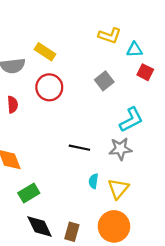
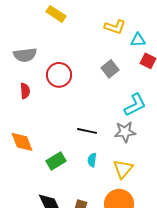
yellow rectangle: (45, 52) -> (56, 14), moved
cyan semicircle: (93, 181) -> (92, 160), moved
green rectangle: (29, 193) -> (56, 161), moved

